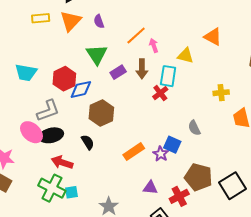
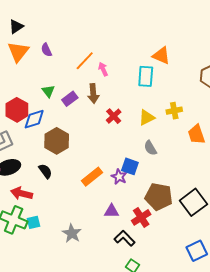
green triangle: (97, 55) -> (48, 91), moved, size x0.6
yellow triangle: (186, 56) -> (147, 118), moved, turned -36
cyan rectangle: (168, 76) -> (146, 76), moved

